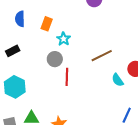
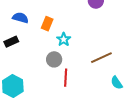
blue semicircle: (20, 19) -> (20, 18), turned 105
black rectangle: (13, 51) -> (11, 42), moved

